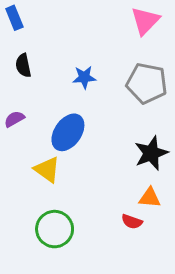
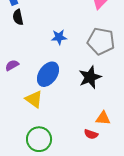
black semicircle: (23, 65) -> (18, 17), moved
black star: (151, 153) -> (90, 77), moved

